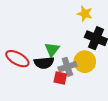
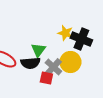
yellow star: (85, 14) -> (65, 33), moved
gray cross: (67, 67) -> (53, 67), turned -30

